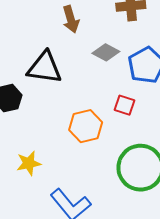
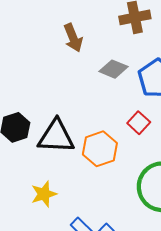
black triangle: (45, 68) -> (56, 136), moved
red square: (124, 105) -> (139, 123), turned 30

